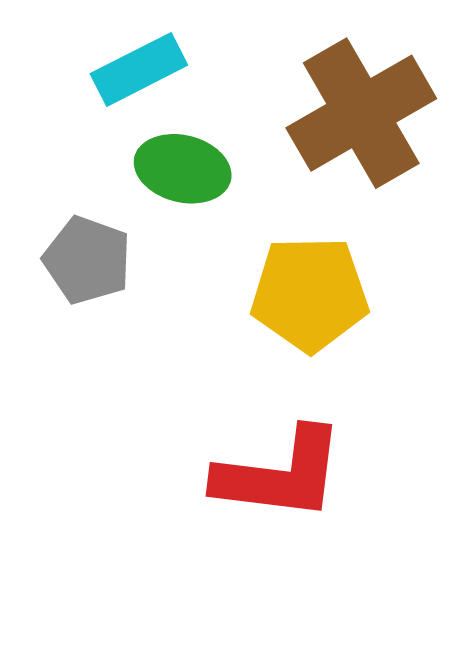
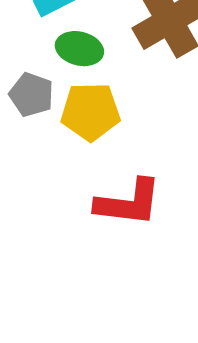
yellow pentagon: (310, 294) -> (90, 112), moved

